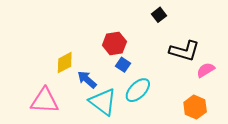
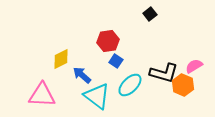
black L-shape: (184, 51) -> (164, 73), moved
orange hexagon: (195, 107) -> (183, 85), moved

